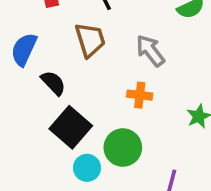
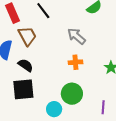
brown trapezoid: (90, 40) -> (27, 36), moved
black square: (71, 127) -> (23, 89), moved, turned -35

